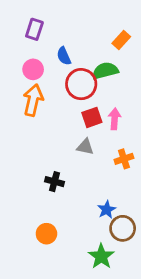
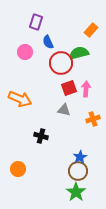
purple rectangle: (34, 29) -> (36, 22), moved
orange arrow: (33, 100) -> (20, 99), moved, turned 100
brown circle: (123, 228) -> (78, 171), moved
orange circle: (46, 234) -> (18, 169), moved

